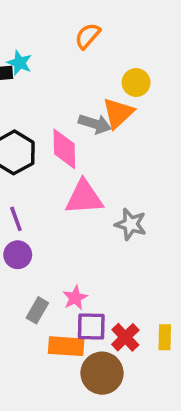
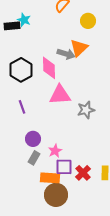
yellow circle: (136, 83) -> (88, 21), moved
gray star: (131, 224) -> (86, 110), turned -30
purple circle: (18, 255) -> (33, 139), moved
brown circle: (102, 373) -> (56, 195), moved

